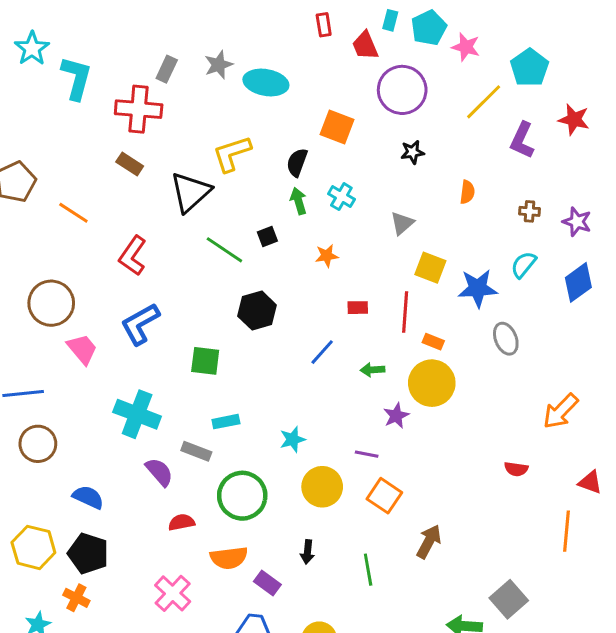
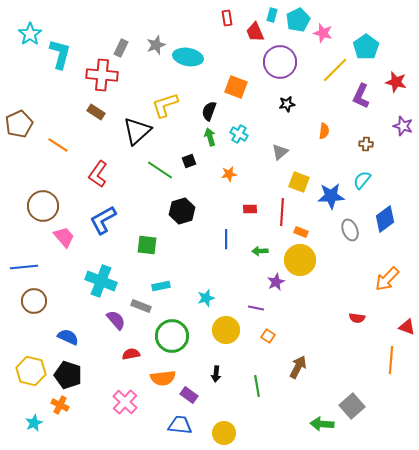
purple star: (577, 222) -> (403, 126), moved
blue diamond: (578, 282) -> (385, 219), moved
blue line: (322, 352) -> (226, 239), turned -42
orange square: (384, 496) -> (268, 336), size x0.6

